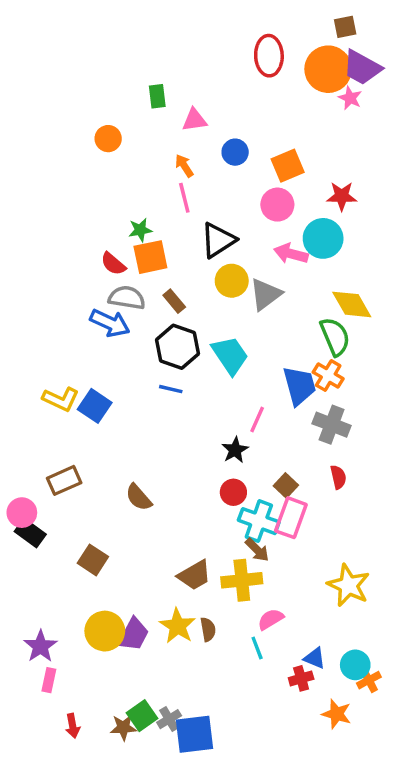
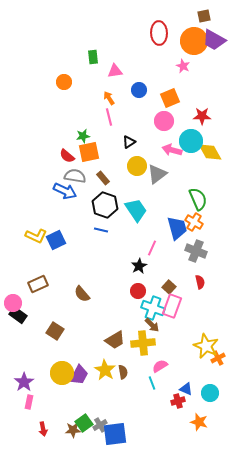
pink star: (350, 98) -> (183, 66), moved
black triangle: (218, 240) -> (129, 142), size x0.6
yellow diamond: (352, 304) -> (210, 152), moved
blue square: (95, 406) -> (56, 240), turned 30
orange cross: (369, 680) -> (218, 358), moved

